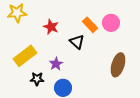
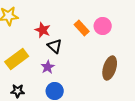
black triangle: (77, 42) -> (55, 46), moved
black star: (37, 79) -> (18, 91), moved

